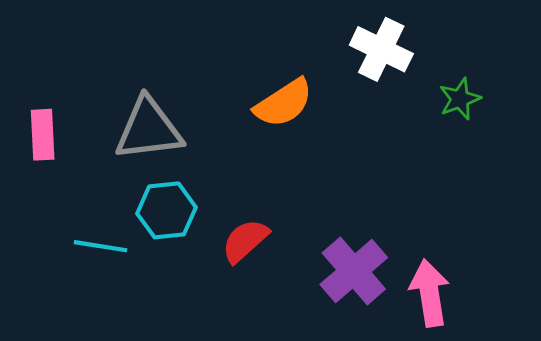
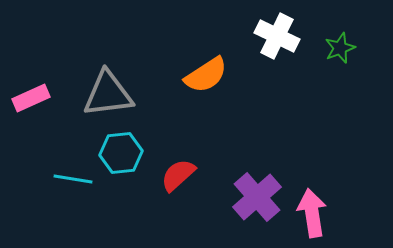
green star: (460, 99) -> (340, 48), moved
pink rectangle: (43, 135) -> (31, 98), turned 69

